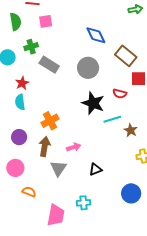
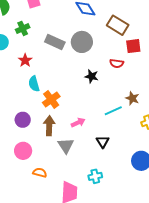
gray rectangle: (49, 65) -> (55, 42), moved
red star: (22, 83) -> (25, 60), moved
cyan semicircle: (20, 102) -> (34, 84), moved
black star: (93, 103) -> (92, 76), size x0.6
cyan line: (112, 119) -> (113, 111), moved
black triangle: (95, 169) -> (103, 142), turned -32

